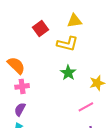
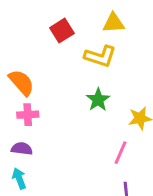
pink line: (86, 107) -> (121, 153), turned -42
purple semicircle: (20, 109) -> (22, 149), turned 64

